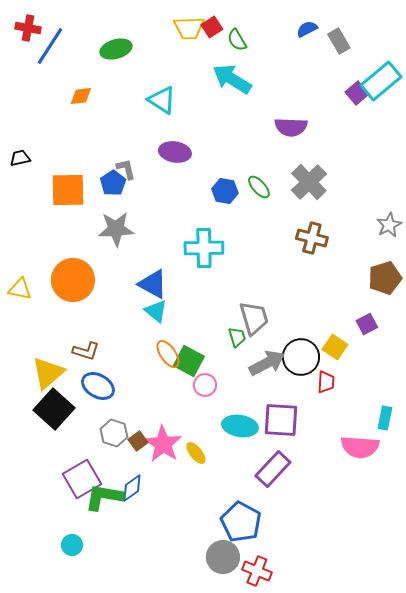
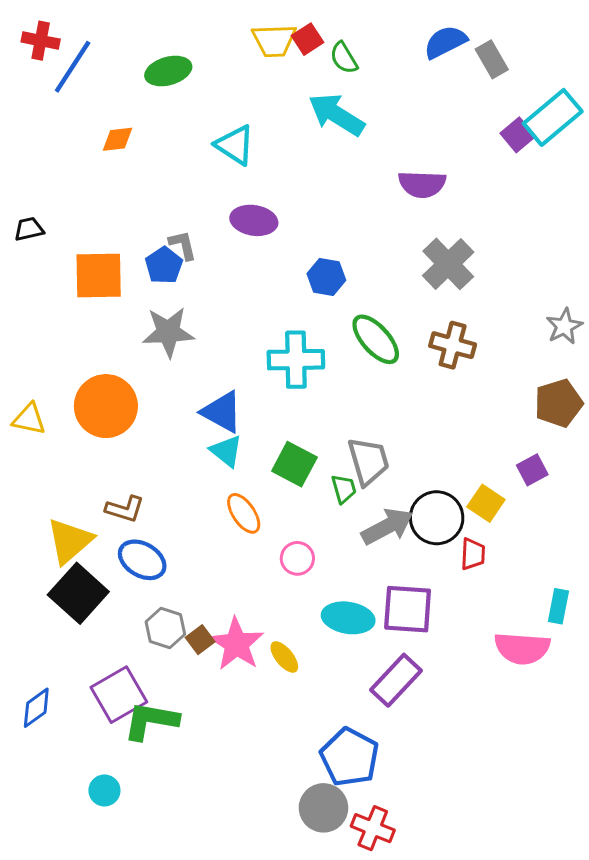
blue semicircle: (307, 29) -> (445, 42), size x1.4
green ellipse: (259, 187) -> (376, 339), moved, size x1.5
green square: (189, 361) -> (294, 464), moved
blue diamond: (132, 488) -> (36, 708), moved

